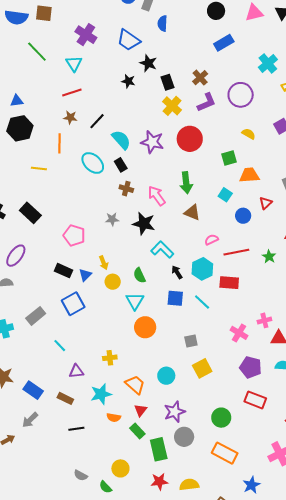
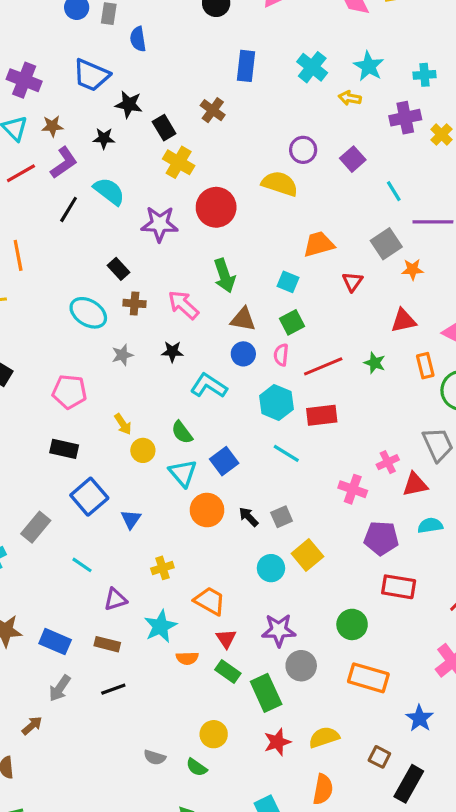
blue rectangle: (224, 43) -> (246, 66), moved, turned -42
purple circle: (241, 95) -> (303, 150), moved, size x0.7
purple L-shape: (207, 102) -> (64, 163), moved
brown star: (70, 117) -> (52, 126), moved
yellow semicircle: (249, 134) -> (280, 184), moved, size x1.6
cyan semicircle: (121, 140) -> (109, 191), moved
green square: (229, 158) -> (292, 322), moved
cyan ellipse: (93, 163) -> (88, 313), moved
blue circle: (243, 216) -> (243, 354), moved
black star: (144, 224) -> (172, 352), size x0.6
pink semicircle: (211, 240) -> (281, 355), turned -48
black arrow: (177, 272) -> (249, 517), moved
blue triangle: (85, 275) -> (131, 519), moved
blue square: (175, 298) -> (224, 461), moved, turned -30
cyan circle: (166, 376) -> (271, 568), moved
purple star: (175, 412) -> (279, 630), turned 30
black line: (76, 429) -> (113, 689), moved

